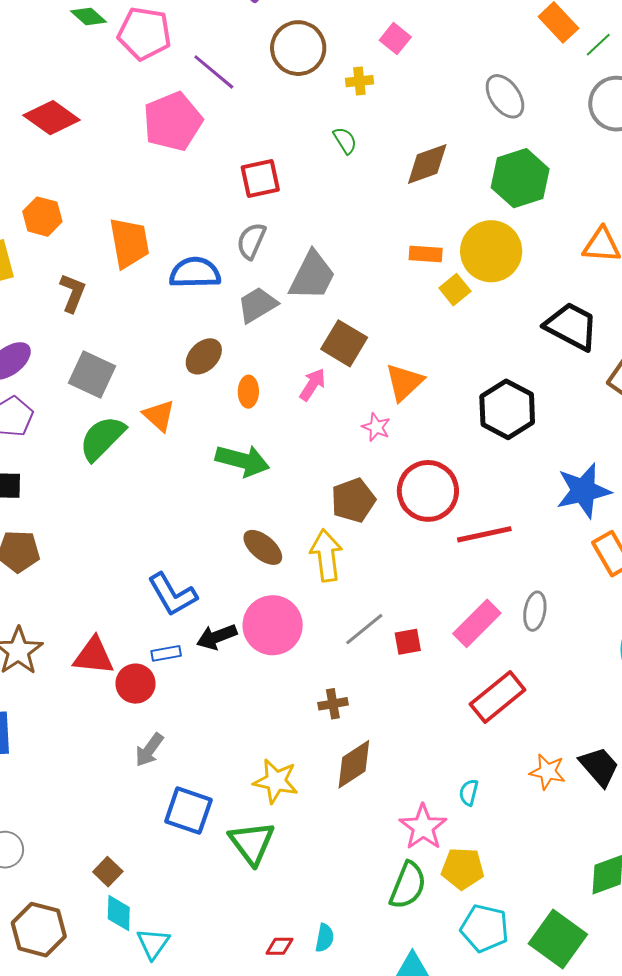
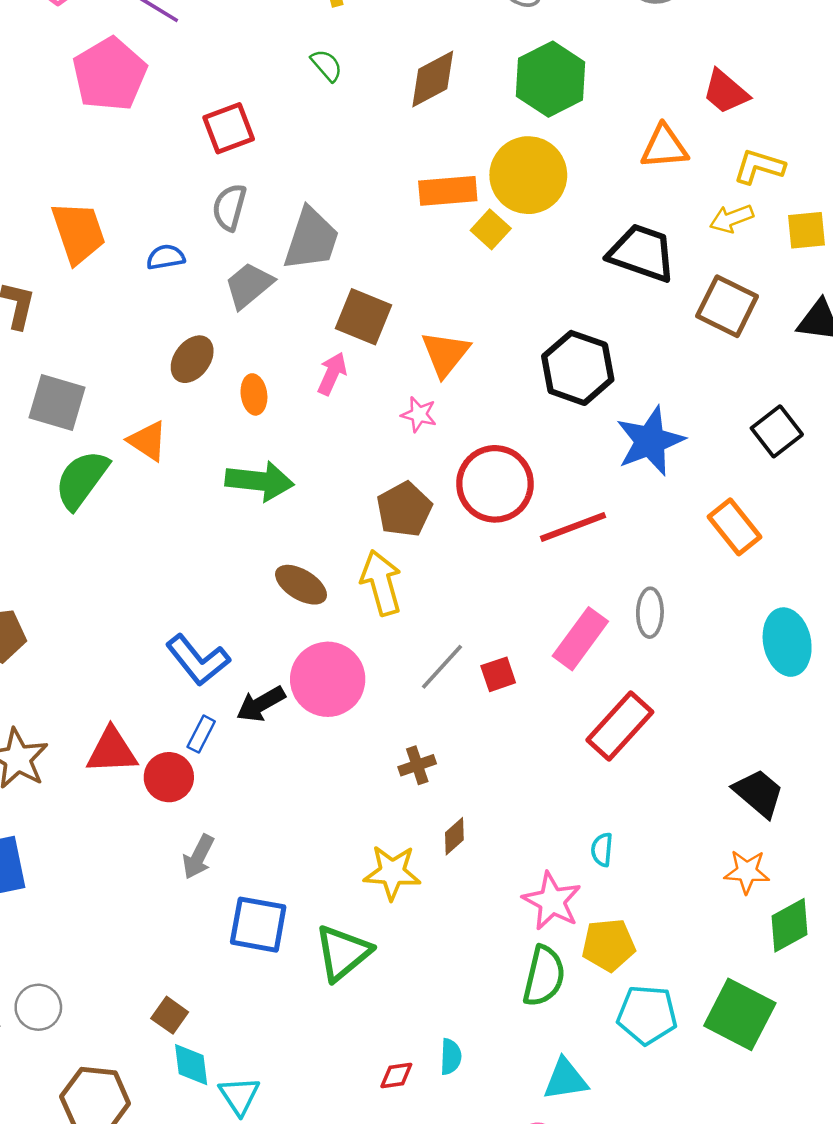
orange rectangle: (426, 254) -> (448, 191), size x1.4
blue semicircle: (195, 273) -> (166, 257), size x0.6
blue star: (583, 491) -> (650, 441), moved
blue rectangle: (166, 653) -> (201, 734), turned -44
brown diamond: (354, 764) -> (454, 836), size x0.6
orange star: (547, 772) -> (747, 872), moved
yellow star: (276, 781) -> (392, 872), moved
green triangle: (252, 843) -> (343, 953), turned 36

